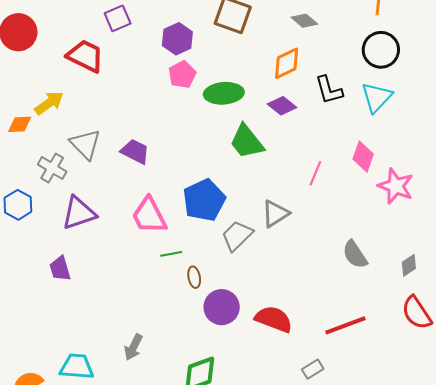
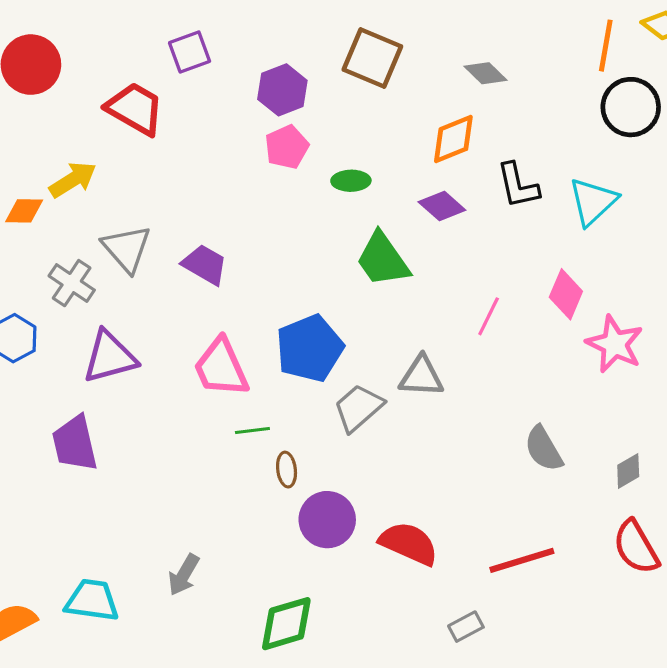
black circle: (381, 50) -> (631, 107), moved
green ellipse: (224, 93) -> (351, 181), size x0.6
gray triangle: (275, 214) -> (421, 376), turned 32
purple trapezoid: (60, 269) -> (75, 443), size x1.4

